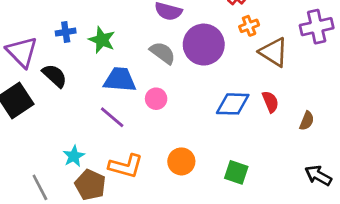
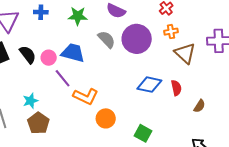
green star: (102, 40) -> (78, 16), moved, turned -30
black semicircle: (55, 76) -> (28, 55), moved
pink circle: (156, 99) -> (49, 58), moved
orange L-shape: (126, 166) -> (86, 96), moved

